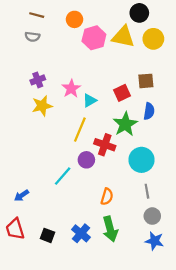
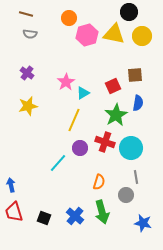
brown line: (37, 15) -> (26, 14), moved
purple cross: (38, 80) -> (27, 73), moved, turned -32
yellow star: (42, 106) -> (28, 106), moved
red cross: (105, 145) -> (105, 142), moved
blue arrow: (22, 196) -> (11, 185), moved, turned 112
gray circle: (152, 216) -> (126, 195), moved

